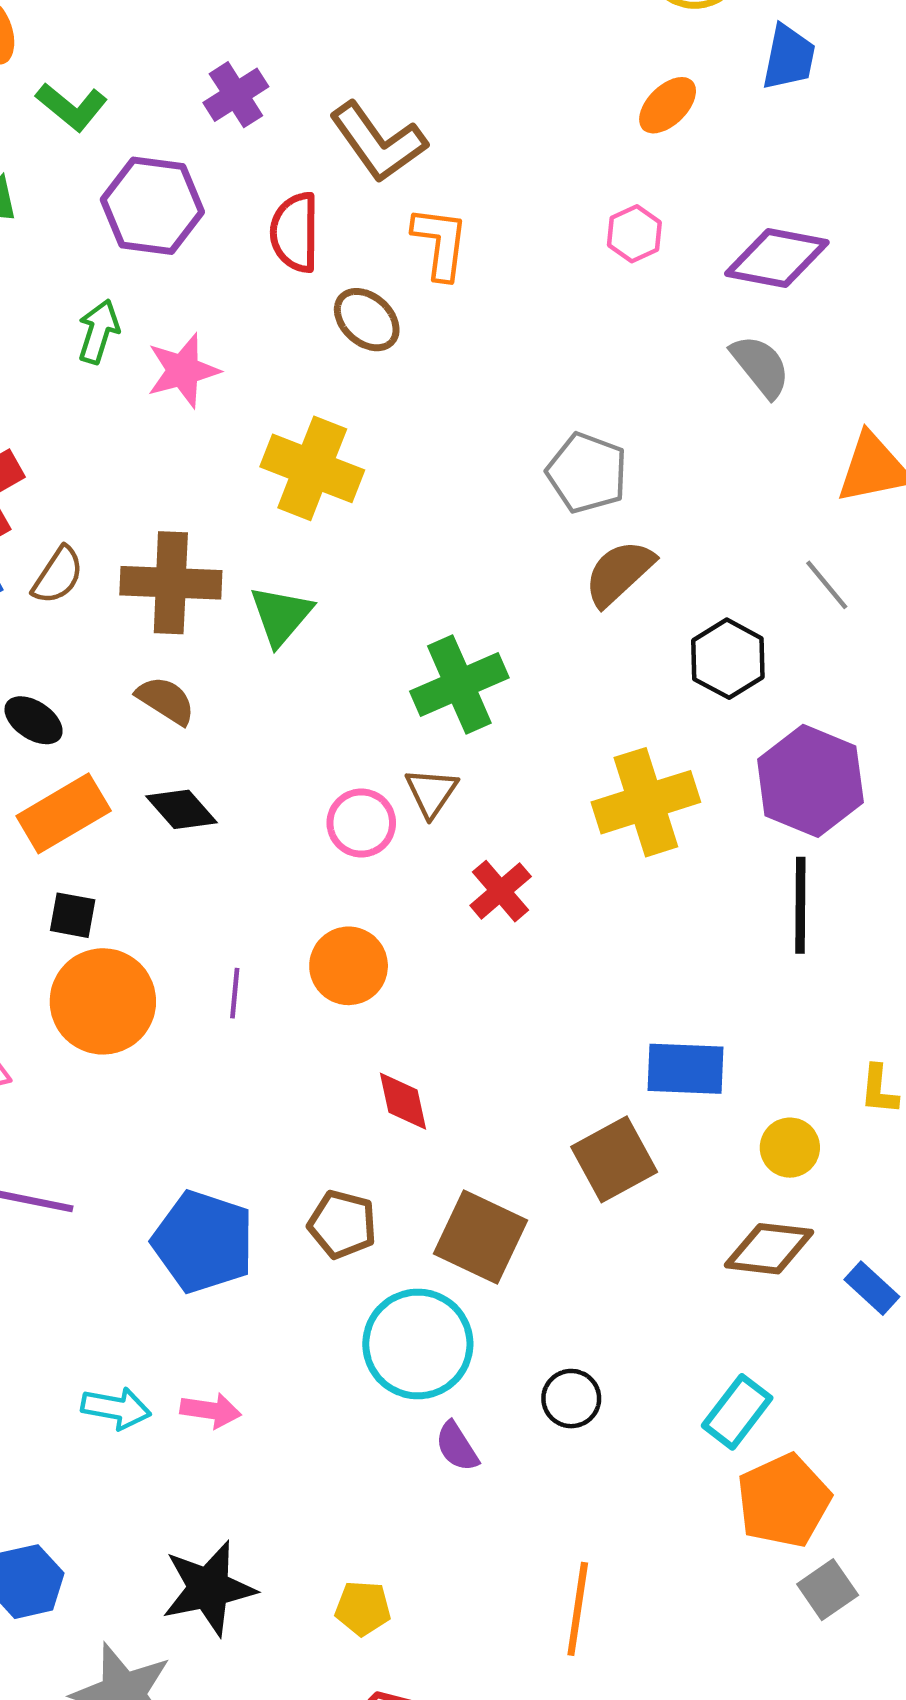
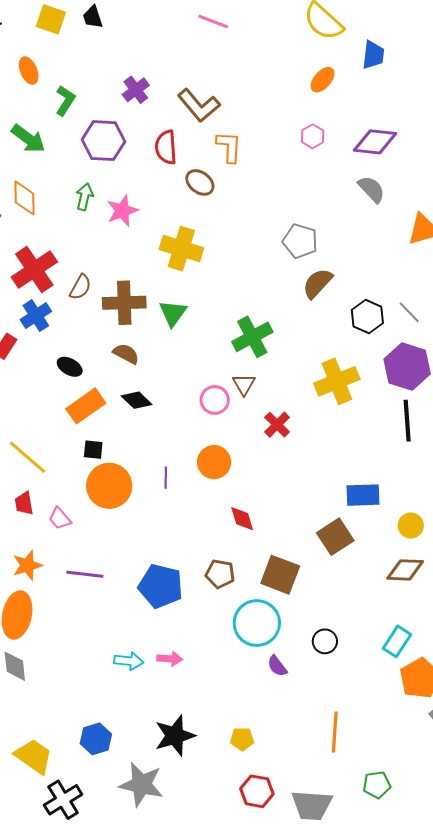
green L-shape: (72, 107) -> (65, 101), turned -92
brown semicircle: (58, 575) -> (80, 287), moved
gray line: (827, 585) -> (409, 312), moved

